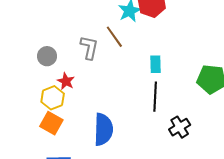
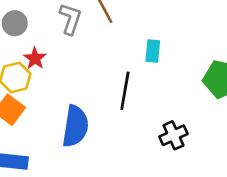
black line: (155, 97) -> (125, 91), moved

